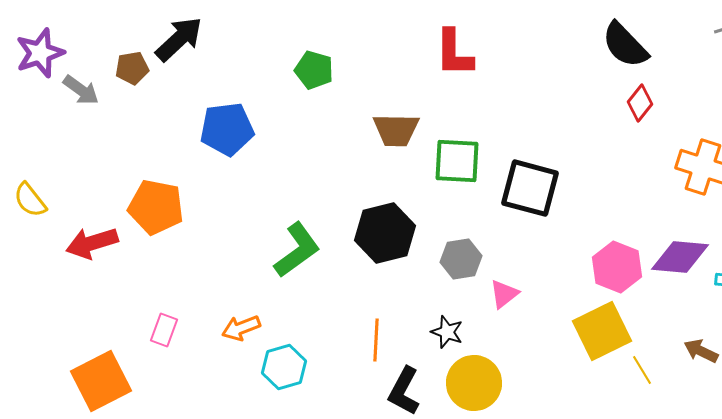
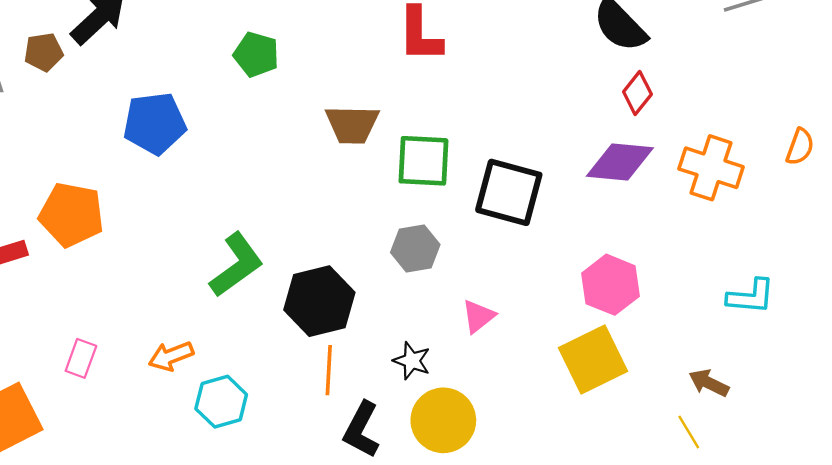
black hexagon: (385, 233) -> (319, 301), moved
purple diamond: (680, 257) -> (620, 162), moved
gray hexagon: (461, 259) -> (415, 248), moved
yellow line: (642, 370) -> (689, 432), moved

